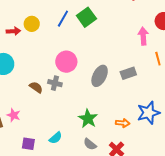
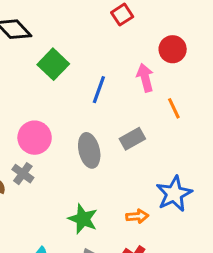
blue line: (63, 19) -> (99, 90), moved
gray ellipse: (100, 76) -> (89, 150), turned -30
gray cross: (55, 83) -> (23, 174), turned 32

